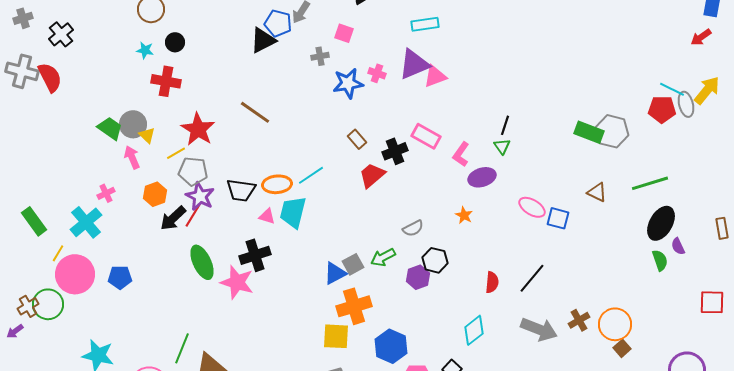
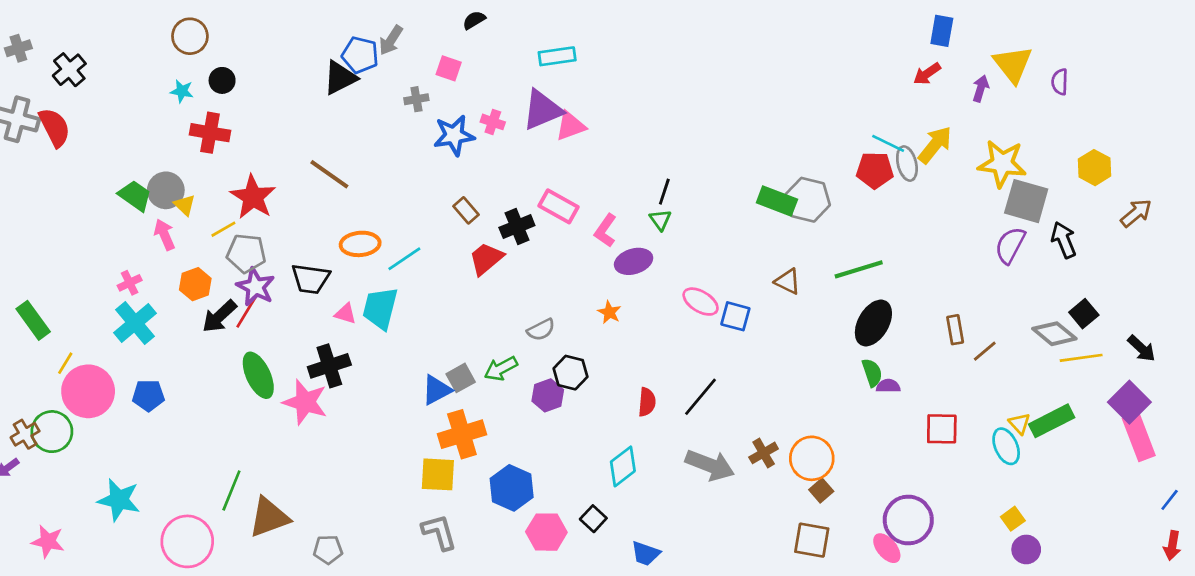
orange ellipse: (277, 184) -> (360, 244), moved
cyan cross: (86, 222) -> (135, 323), moved
purple semicircle: (678, 246) -> (888, 386), moved, turned 114

